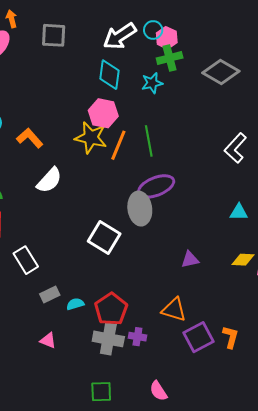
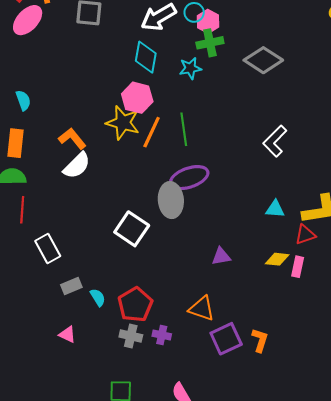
orange L-shape: (30, 138) -> (72, 139), moved
cyan semicircle: (75, 304) -> (98, 297), turned 72
gray cross: (108, 339) -> (131, 336), size x0.7

